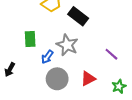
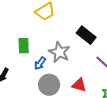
black rectangle: (78, 16) -> (86, 35), moved
red triangle: (88, 78) -> (79, 85), turned 42

